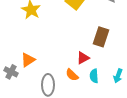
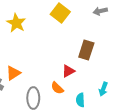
cyan semicircle: (94, 76) -> (80, 100), moved

